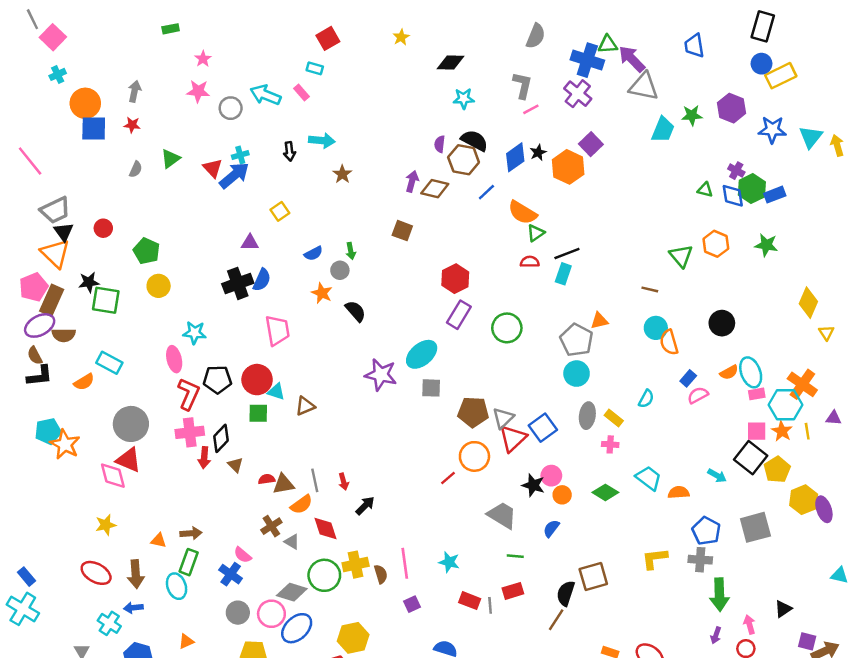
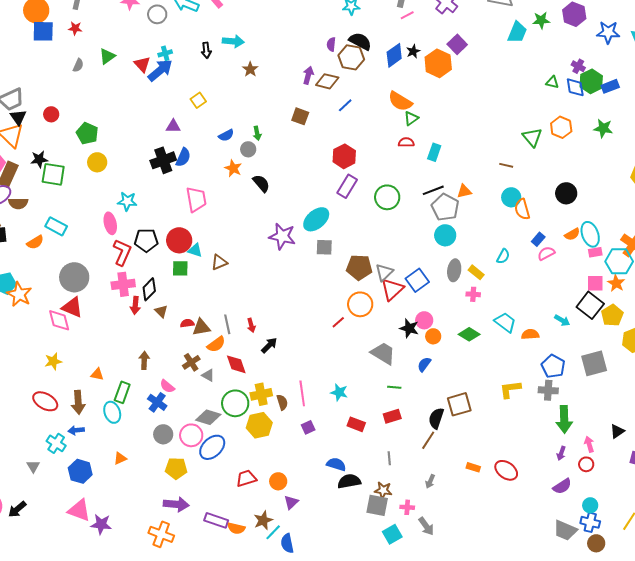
blue line: (486, 192) -> (345, 105), moved
black line: (567, 253) -> (433, 190), moved
brown arrow: (191, 533) -> (144, 360), moved, turned -84
gray line: (490, 605) -> (389, 458), moved
yellow hexagon: (353, 638) -> (259, 425), moved

